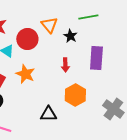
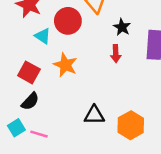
black star: (70, 36) -> (122, 27), moved
orange hexagon: (75, 95) -> (131, 125), moved

